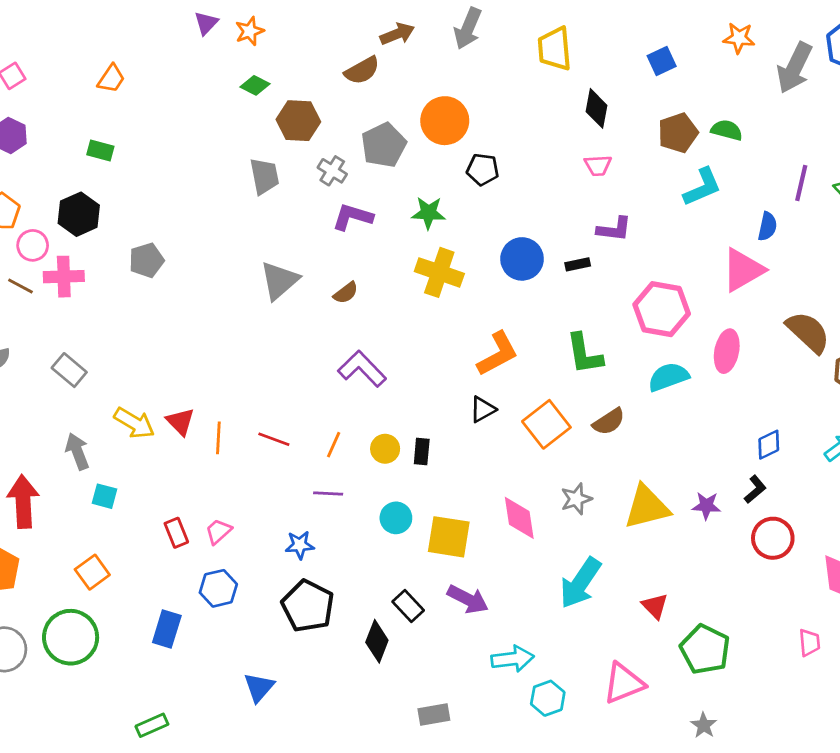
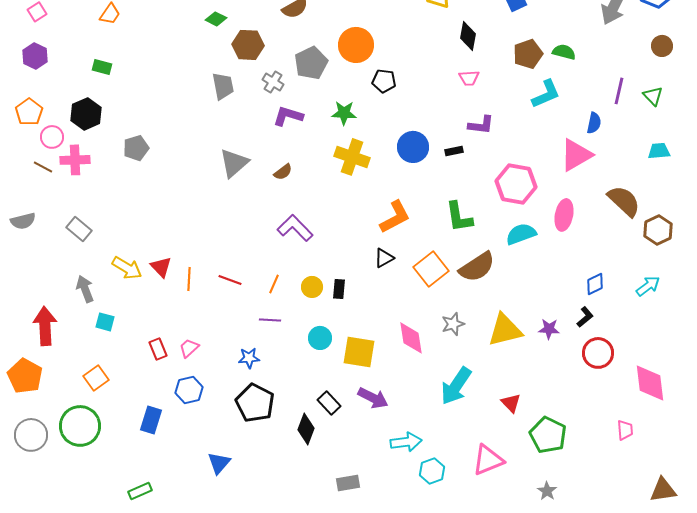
brown semicircle: (609, 422) -> (477, 267), size x1.5

